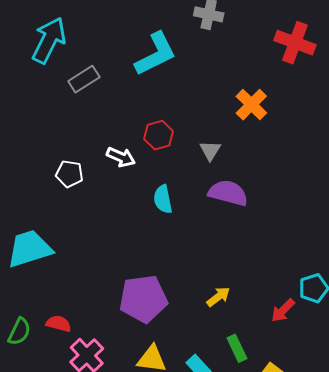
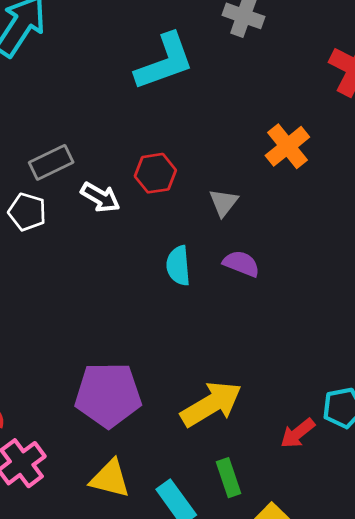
gray rectangle: (84, 79) -> (51, 162), moved
purple semicircle: (228, 193) -> (241, 264), size x0.7
cyan semicircle: (163, 199) -> (178, 266), moved
yellow arrow: (218, 297) -> (211, 404), size x1.8

